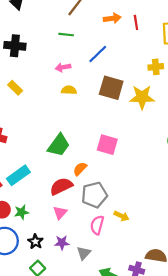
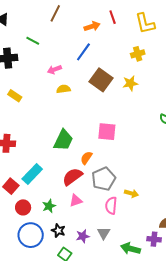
orange arrow: (112, 18) -> (92, 26), moved
green line: (66, 35) -> (33, 41), moved, turned 32
brown square: (111, 88) -> (101, 80), turned 30
yellow star: (142, 97) -> (130, 83), size x0.7
green star: (22, 212) -> (49, 206), moved
pink triangle: (60, 213) -> (76, 201), turned 40
purple star: (62, 243) -> (83, 236), moved

